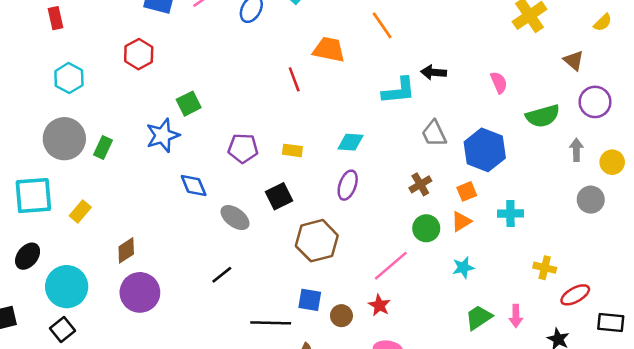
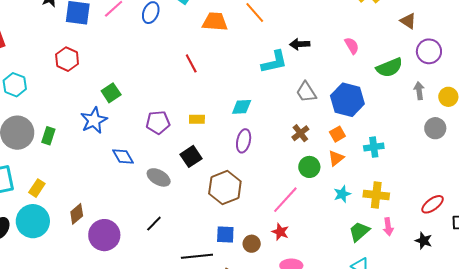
orange trapezoid: (329, 50) -> (215, 22), moved
yellow cross: (545, 268) -> (376, 195), moved, size x1.4
cyan circle: (67, 287) -> (33, 221), moved
purple circle: (140, 292) -> (104, 235), moved

